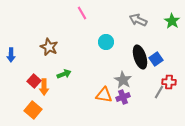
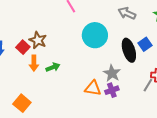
cyan circle: (106, 42) -> (95, 35), size x1.6
blue square: (156, 59) -> (145, 44), moved
red square: (34, 81) -> (23, 47), moved
orange arrow: (44, 87) -> (34, 63), moved

